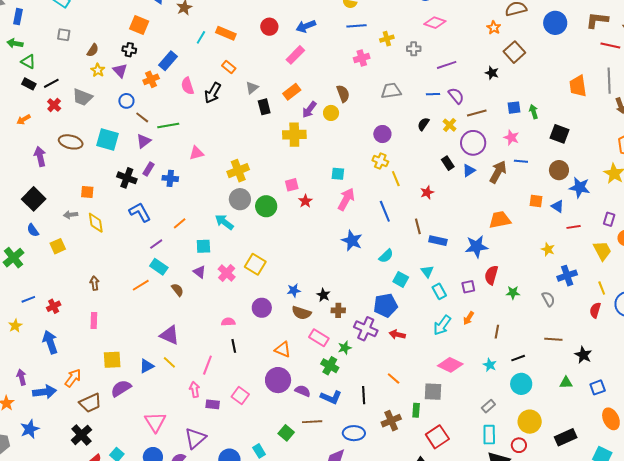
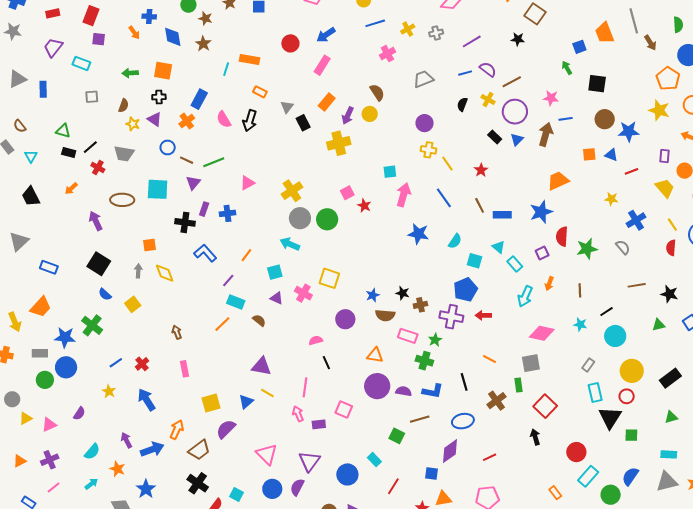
green arrow: (15, 43) -> (130, 73), moved
blue square: (514, 108) -> (579, 47), moved
gray arrow: (71, 215) -> (138, 271), turned 112
green star: (513, 293) -> (587, 249), size x1.5

